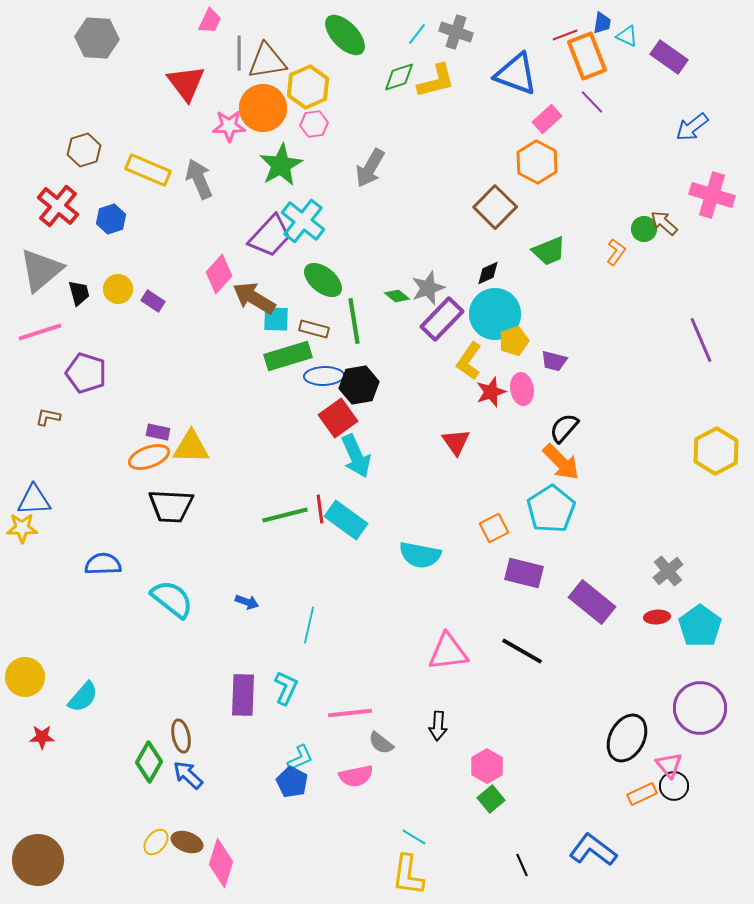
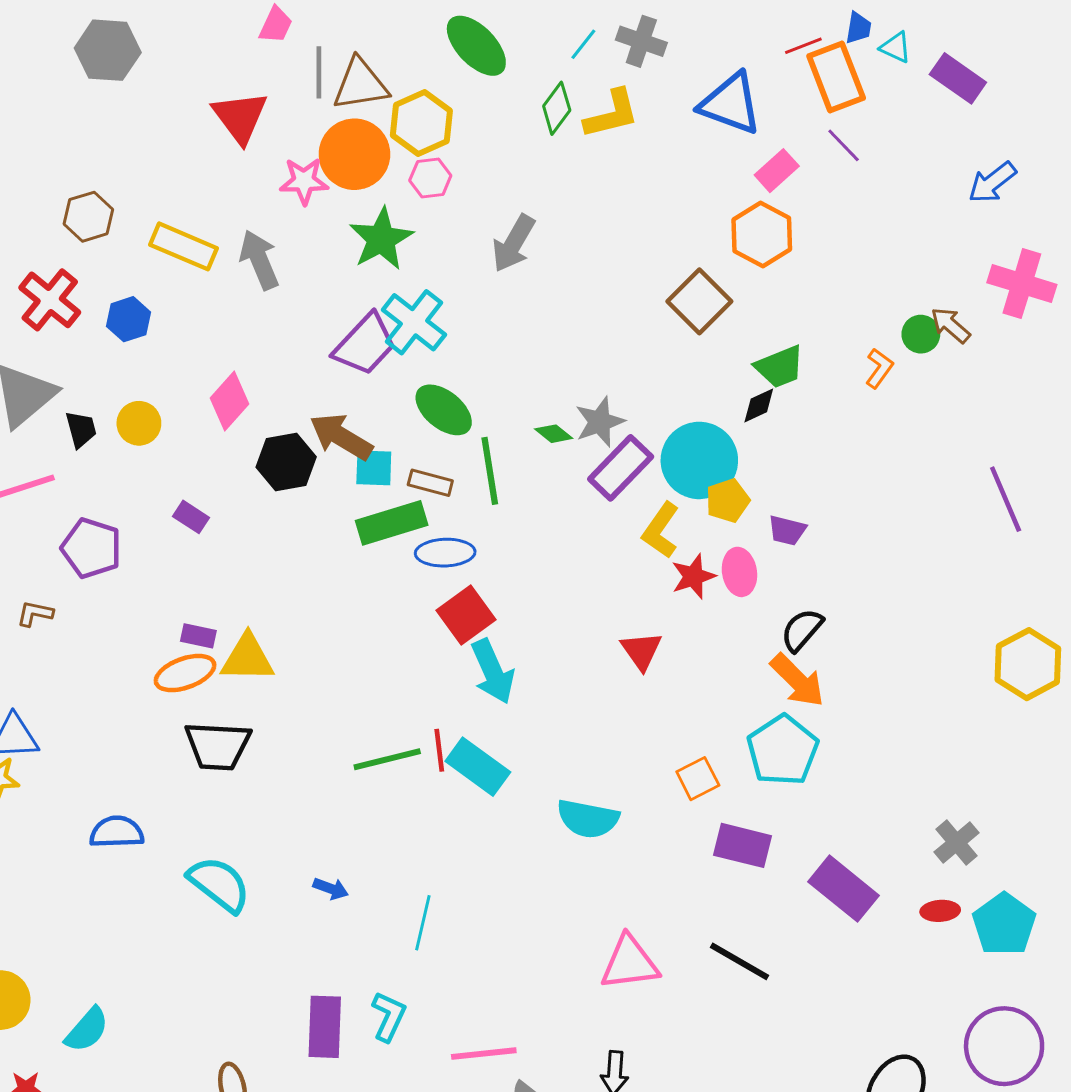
green diamond: (399, 77) -> (557, 108), turned -36
black diamond: (488, 273) -> (759, 405), moved
pink diamond: (219, 274) -> (230, 401), moved
purple rectangle: (153, 301) -> (191, 517), moved
black hexagon: (359, 385) -> (286, 462), moved

